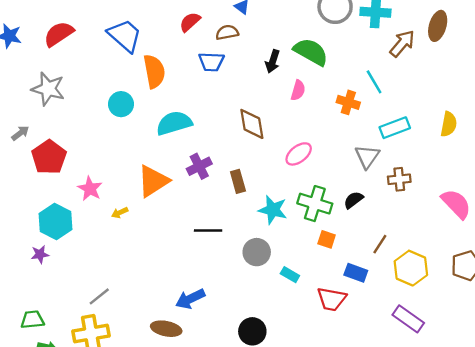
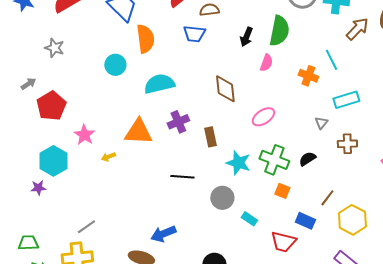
green semicircle: (311, 52) -> (279, 31), turned 68
gray star: (48, 89) -> (54, 48), size x0.7
gray triangle: (367, 157) -> (321, 123), size x0.6
orange triangle: (153, 181) -> (138, 132), turned 32

